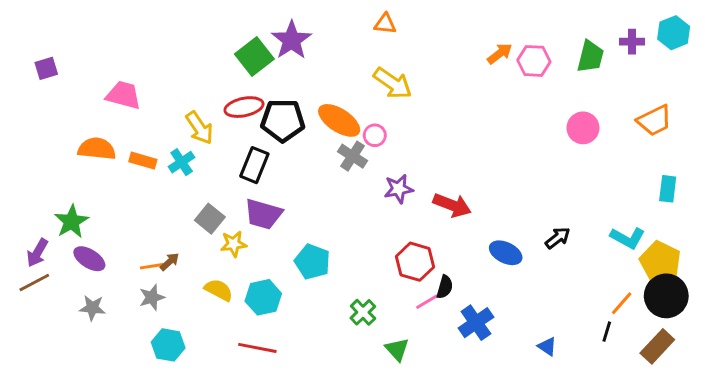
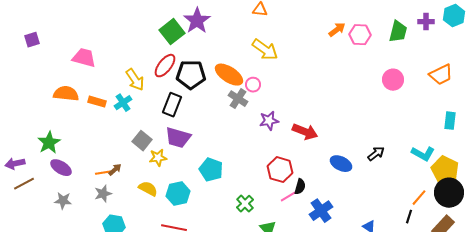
red ellipse: (244, 107) -> (165, 66), turned -40
purple arrow: (37, 253) -> (15, 164), moved, turned 48

